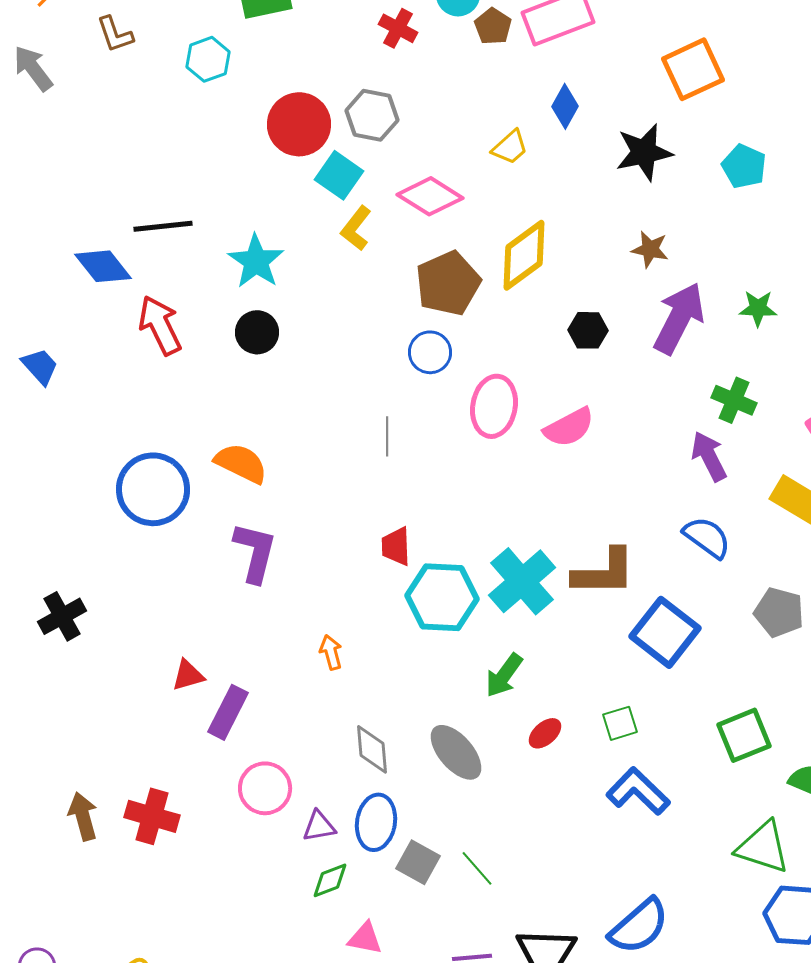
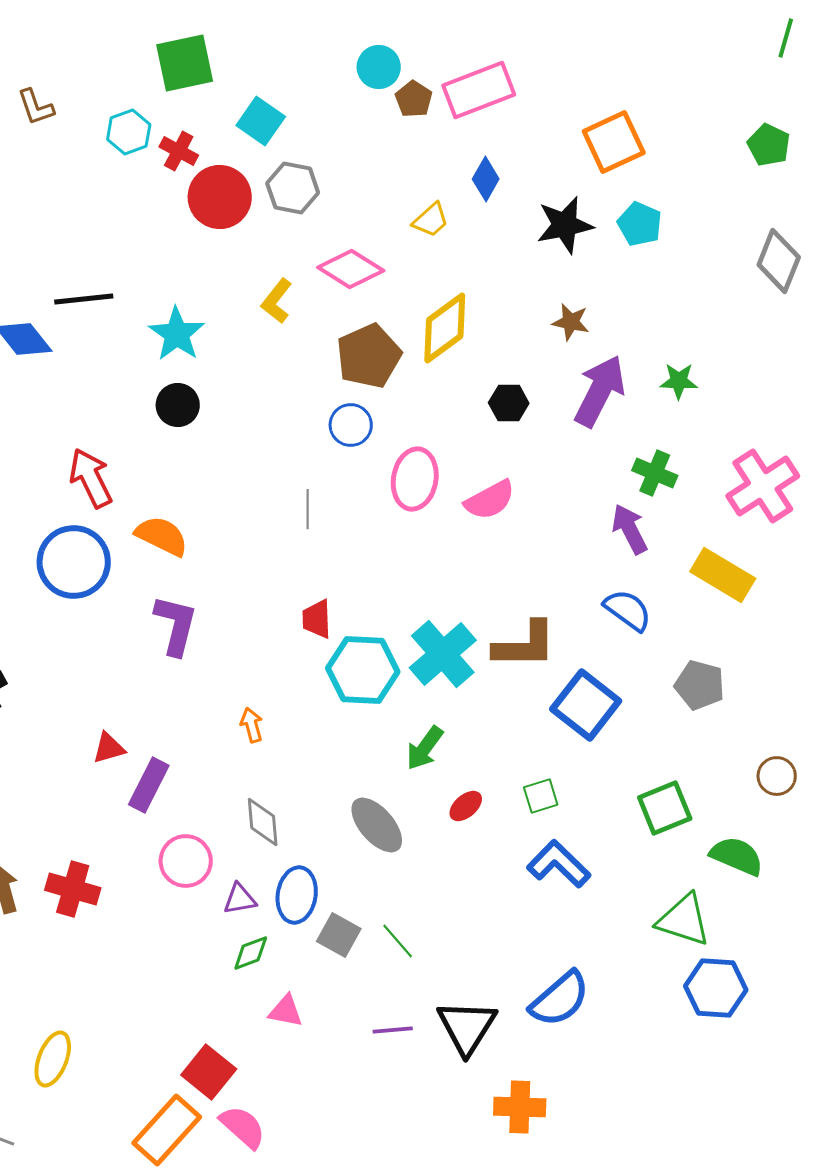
red cross: (398, 28) -> (179, 151), moved
cyan pentagon: (744, 166) -> (640, 224), moved
cyan square: (339, 175) -> (261, 121), moved
red arrow: (160, 325) -> (91, 478), moved
gray diamond: (372, 749) -> (263, 822), moved

